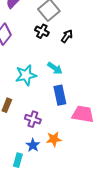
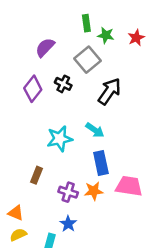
black cross: (42, 31) -> (63, 84), moved
black arrow: (67, 36) -> (109, 91), size x1.6
orange star: (54, 139) -> (94, 191), moved

